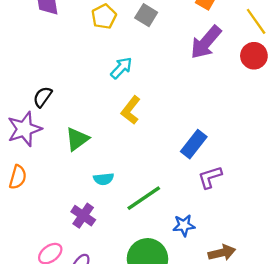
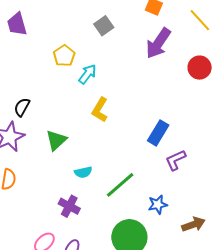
gray square: (146, 15) -> (104, 26), turned 30
yellow pentagon: (104, 16) -> (64, 56), moved
red circle: (254, 56) -> (200, 68), moved

